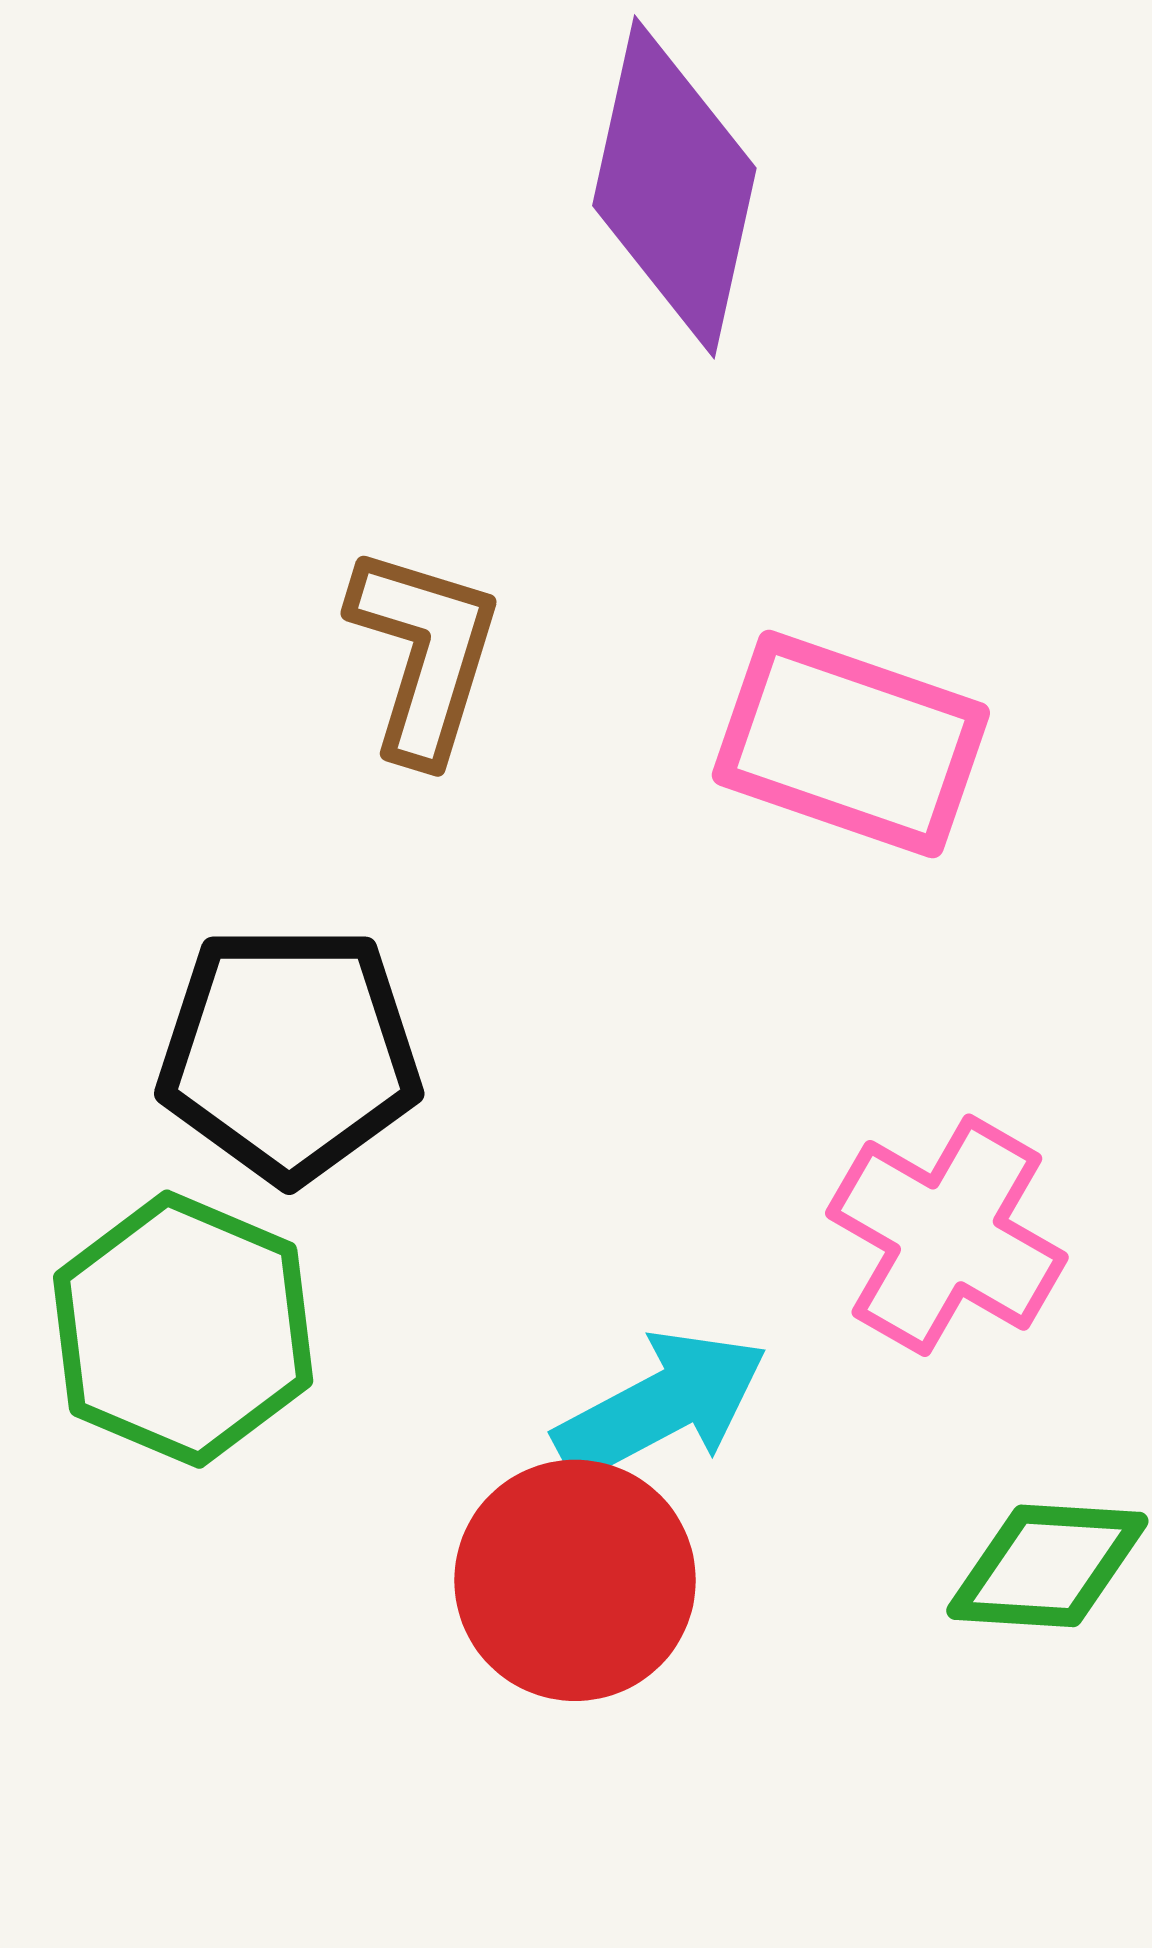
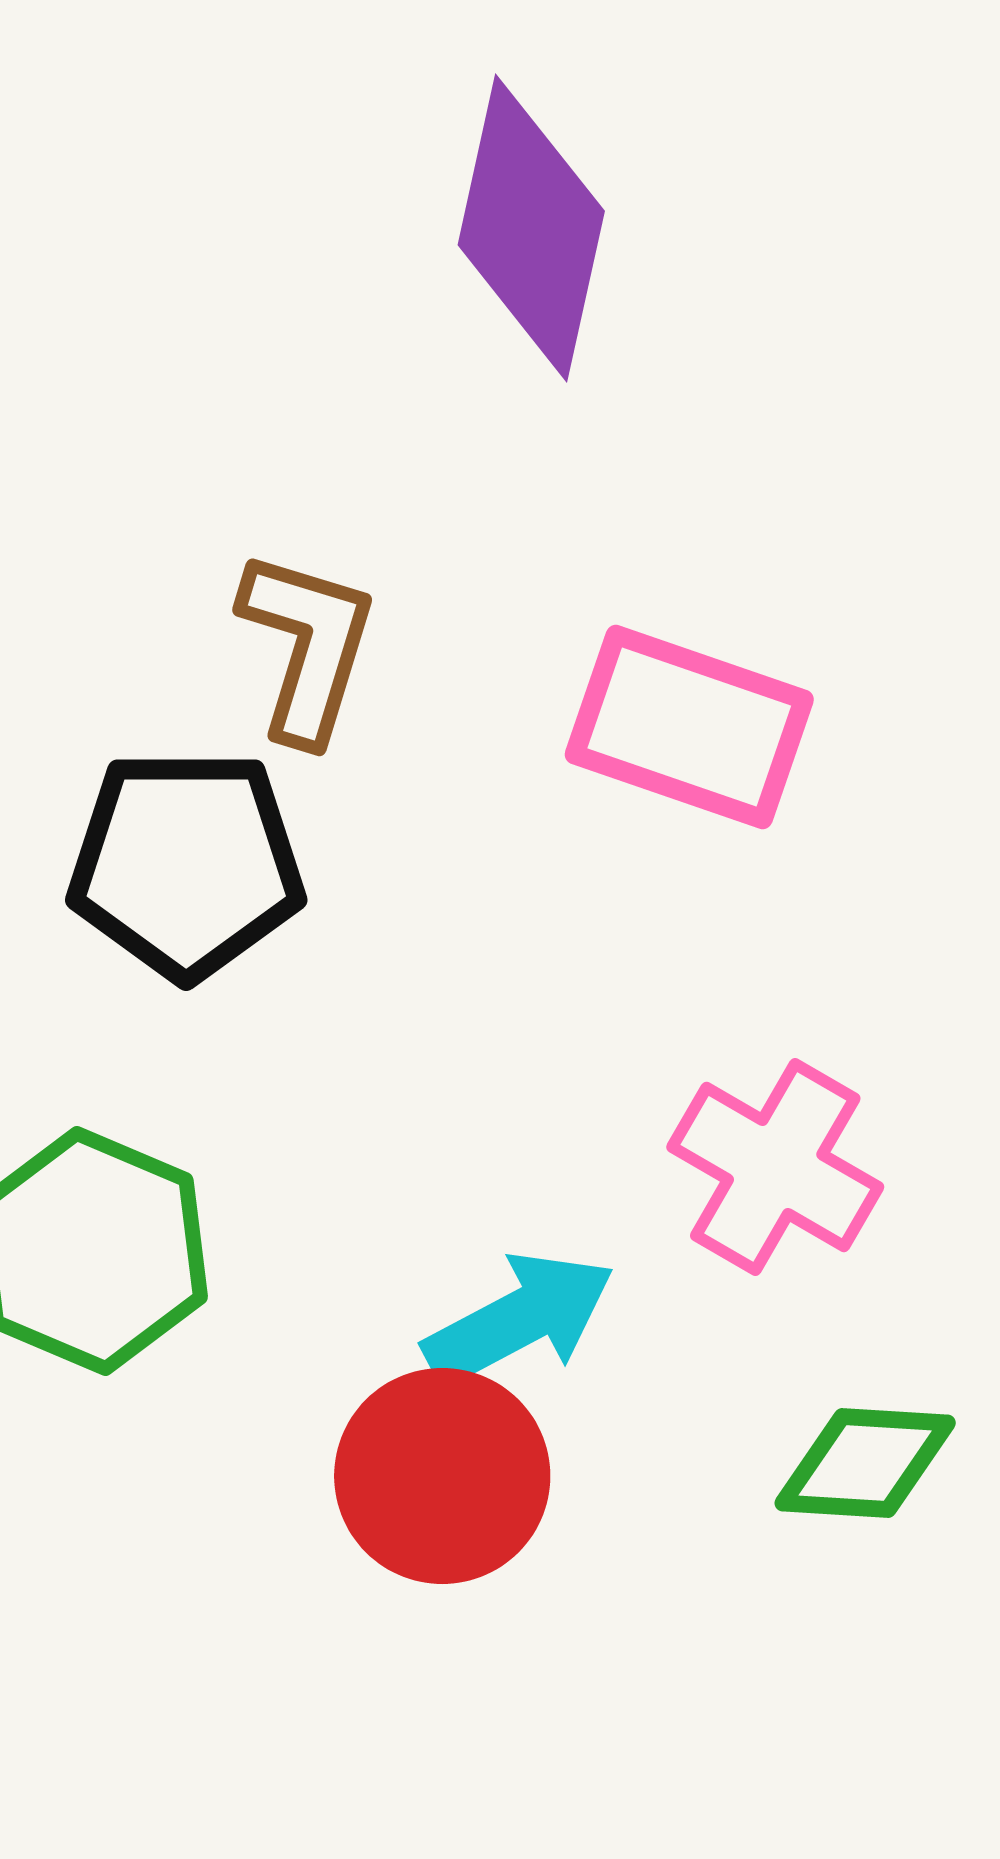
black pentagon: (289, 1053) -> (186, 864), moved

